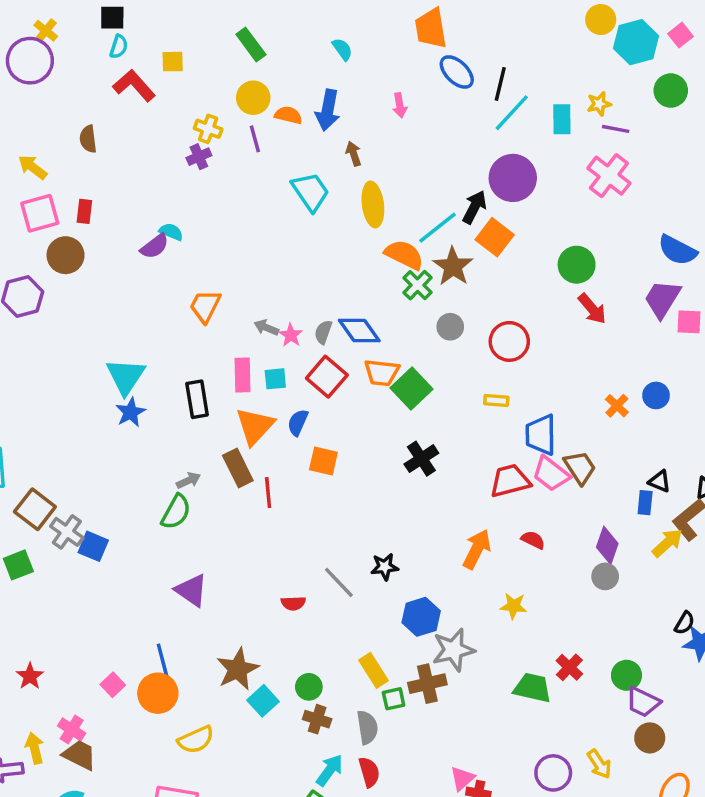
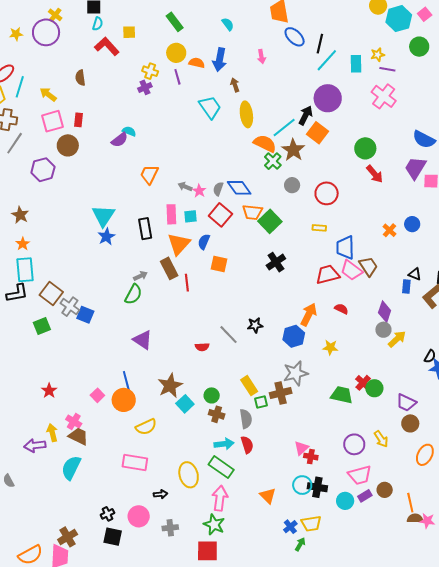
yellow arrow: (667, 543) -> (397, 339), moved
blue hexagon: (421, 617) -> (294, 336), moved
green circle: (626, 675) -> (374, 388), moved
cyan arrow: (330, 770) -> (224, 444), turned 48

